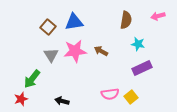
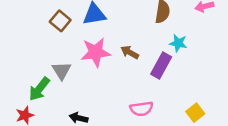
gray triangle: (51, 55) -> (62, 71), moved
purple rectangle: (142, 68) -> (161, 65), moved, turned -36
yellow square: (131, 97) -> (195, 113), moved

